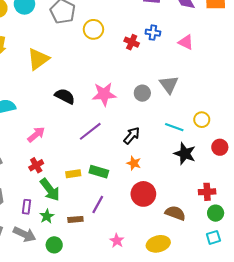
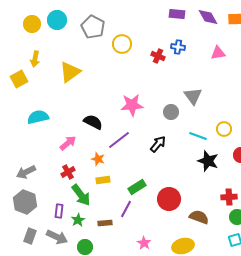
pink triangle: (186, 42) -> (218, 53), moved, turned -35
gray circle: (142, 93) -> (171, 112), moved
black semicircle: (65, 96) -> (93, 122), moved
orange star: (134, 163) -> (98, 159), moved
green rectangle: (99, 172) -> (137, 187), moved, turned -48

